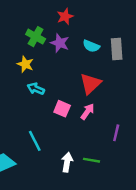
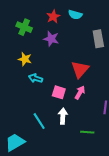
green cross: (36, 37) -> (24, 27), moved
cyan semicircle: (91, 46) -> (75, 15), moved
white arrow: (67, 162) -> (63, 116), moved

